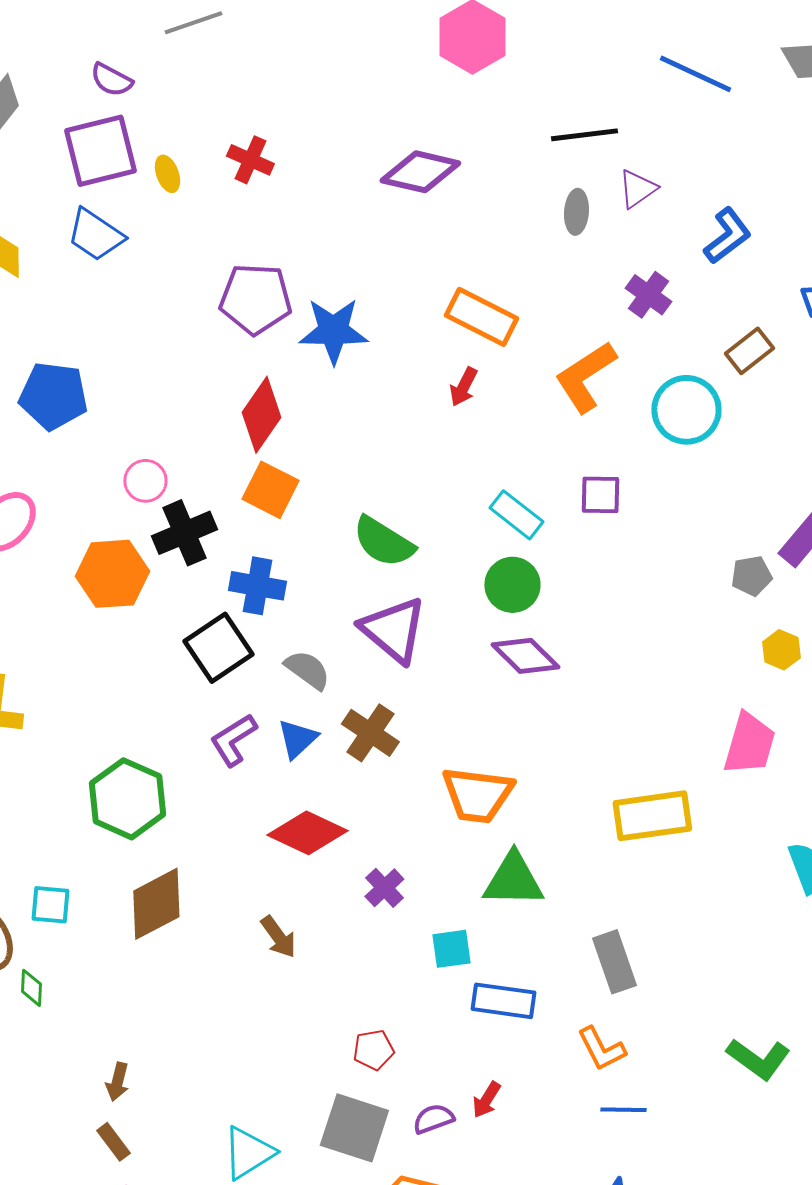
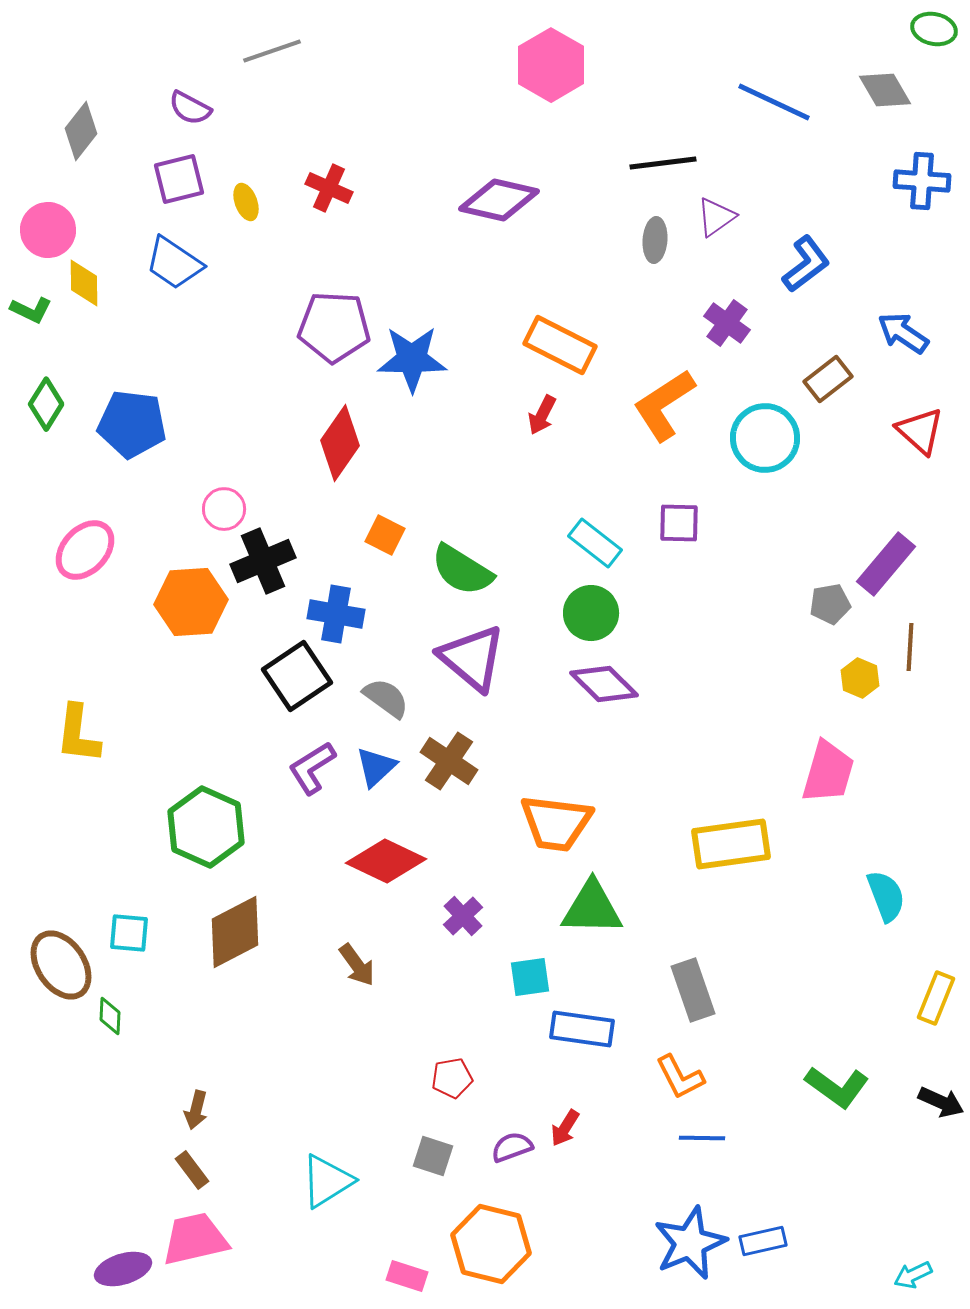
purple square: (100, 151) -> (179, 179), size x0.7
orange square: (270, 490) -> (385, 535), moved, size x0.7
gray square: (354, 1128) -> (433, 1156), size x0.6

